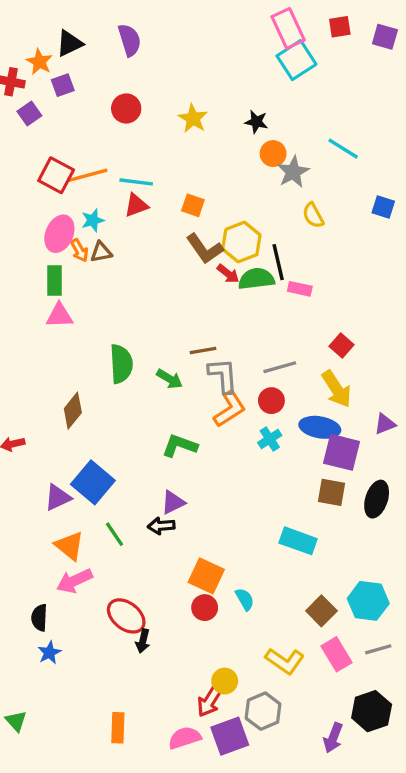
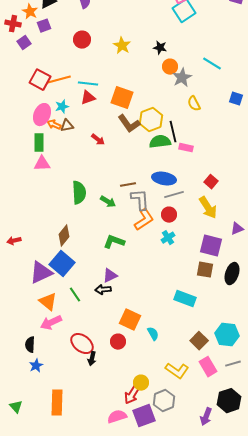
orange square: (193, 205) -> (122, 98), size x1.6
orange arrow: (79, 250) -> (54, 125), turned 144
red arrow: (228, 274) -> (98, 140), moved
brown diamond: (73, 411) -> (64, 236), moved
blue ellipse: (320, 427) -> (164, 179), moved
purple triangle: (58, 497) -> (41, 273), size x1.4
red circle: (205, 608) -> (118, 342), moved
orange rectangle: (118, 728) -> (57, 403), moved, size x1.4

